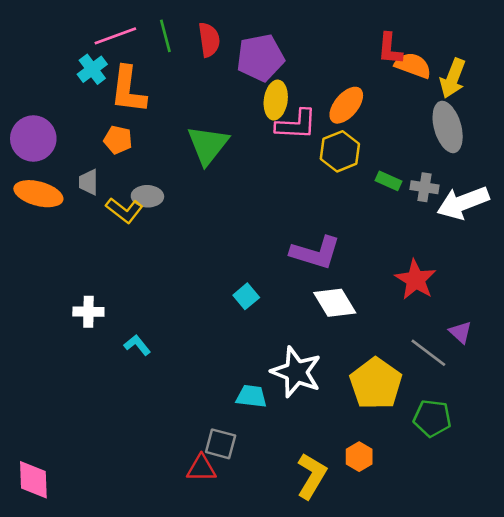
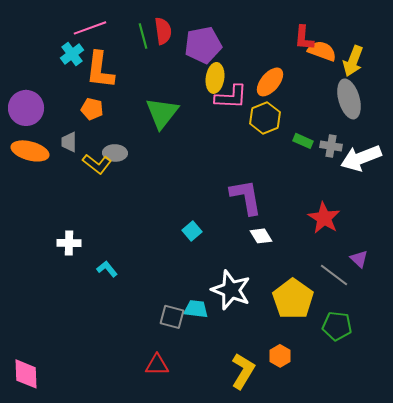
green line: (165, 36) -> (143, 36), moved
purple L-shape: (315, 253) -> (246, 197), turned -117
white diamond: (335, 303) -> (261, 236), size x0.7
gray square: (221, 444) -> (172, 317), moved

